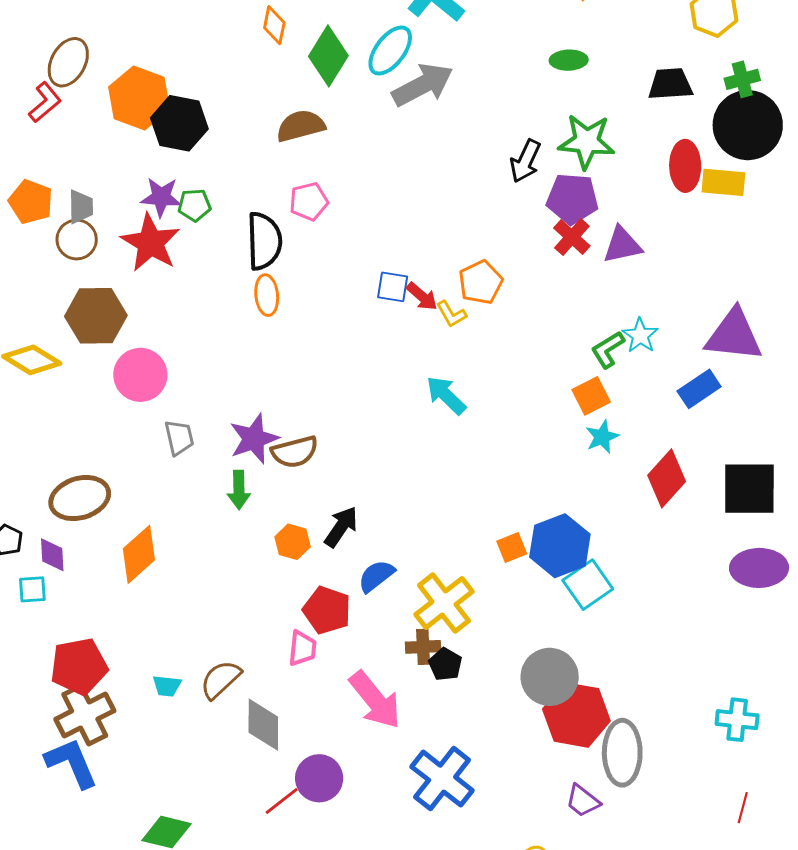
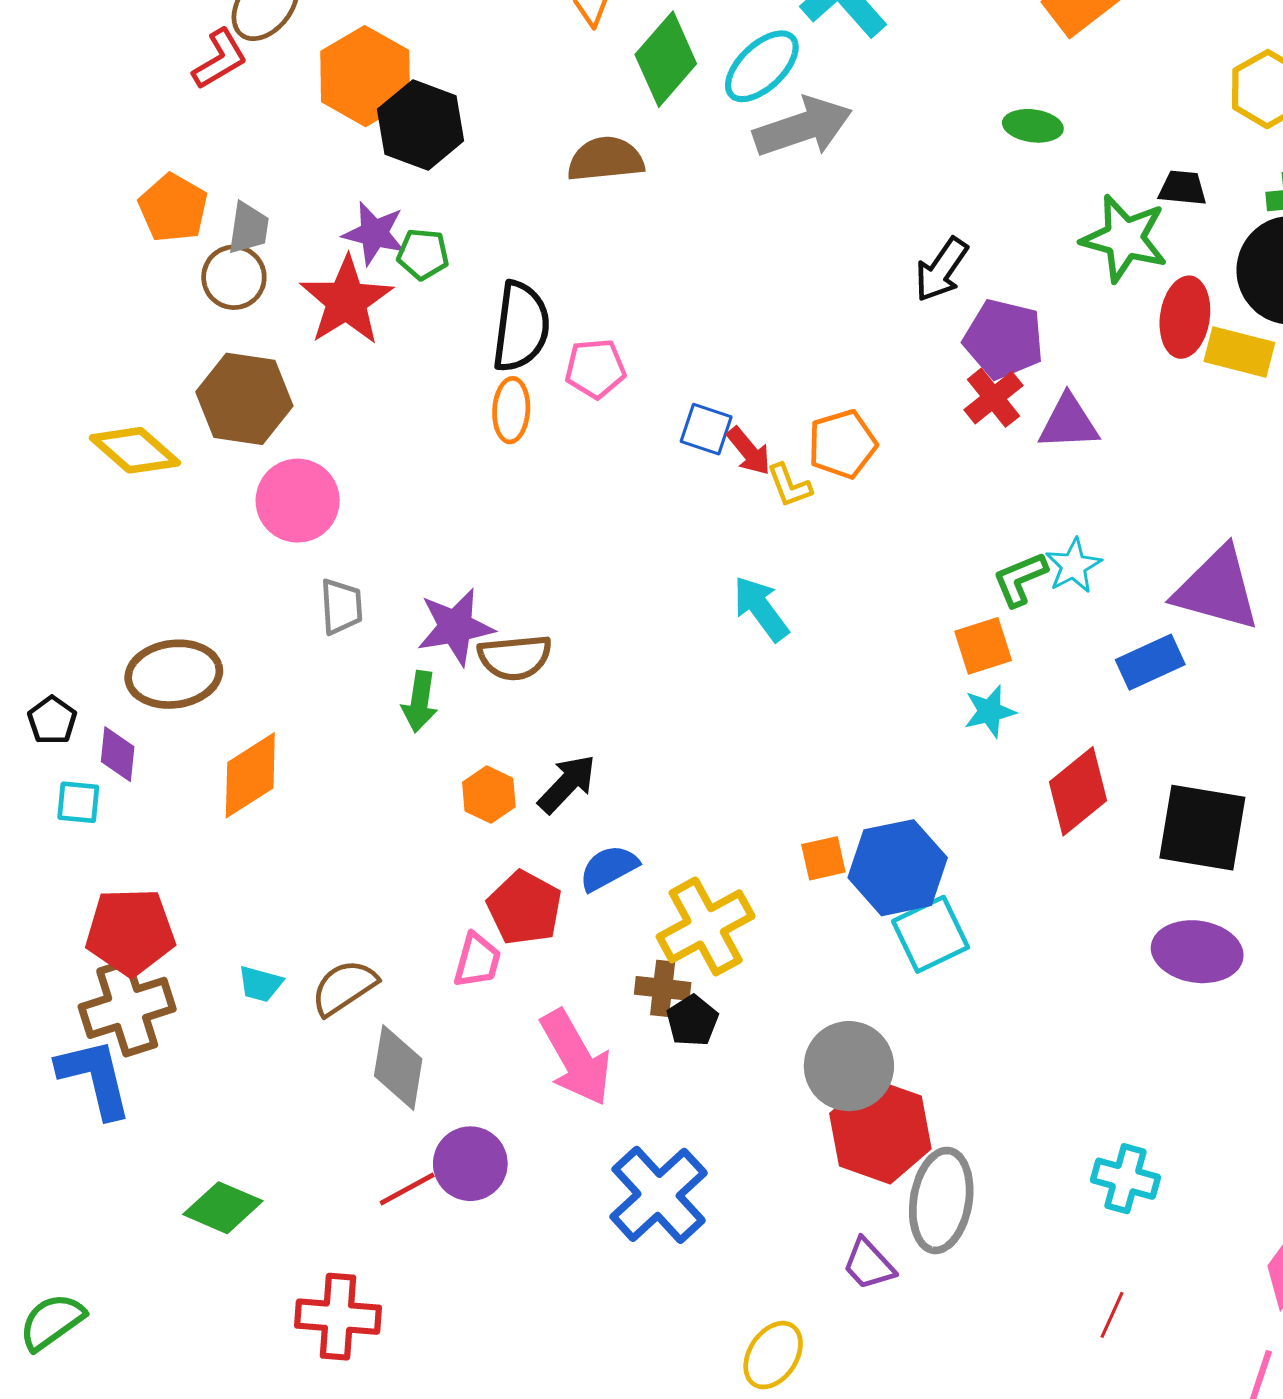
black trapezoid: (670, 84) -> (1183, 188), size x0.7
green star: (587, 142) -> (1124, 238), moved
pink pentagon: (309, 201) -> (595, 369), moved

